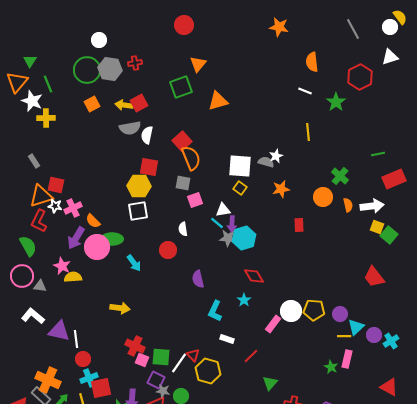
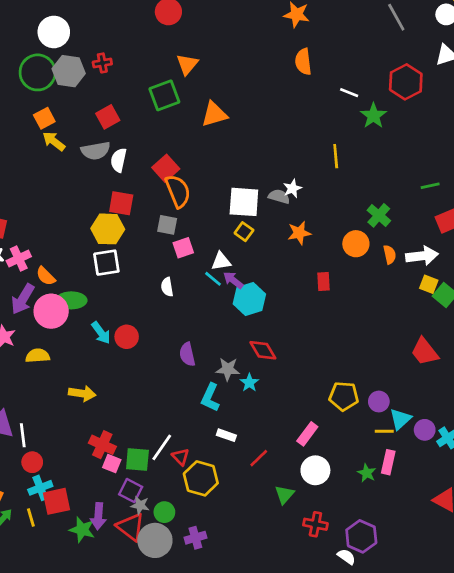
white circle: (99, 40) -> (54, 32), size x1.5
orange semicircle: (312, 62) -> (303, 62), moved
white line: (305, 91) -> (349, 93), moved
yellow arrow: (124, 105) -> (54, 141), moved, turned 30
purple arrow: (232, 224) -> (233, 280), turned 126
gray star: (228, 238) -> (228, 369), moved
red circle: (168, 250) -> (127, 337), moved
yellow semicircle: (73, 277) -> (38, 356), moved
white circle: (291, 311) -> (315, 470), moved
pink rectangle: (273, 324) -> (307, 434), moved
white line: (179, 363) -> (162, 447), moved

